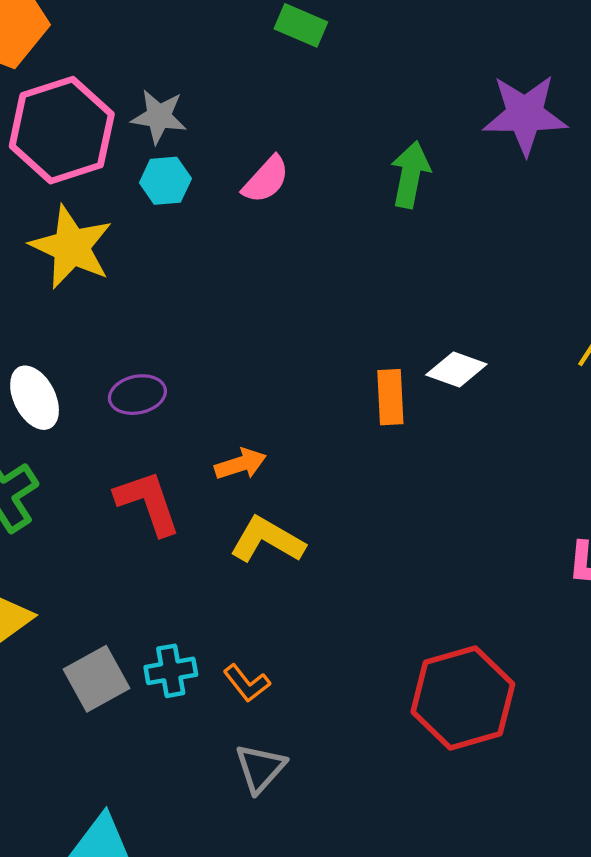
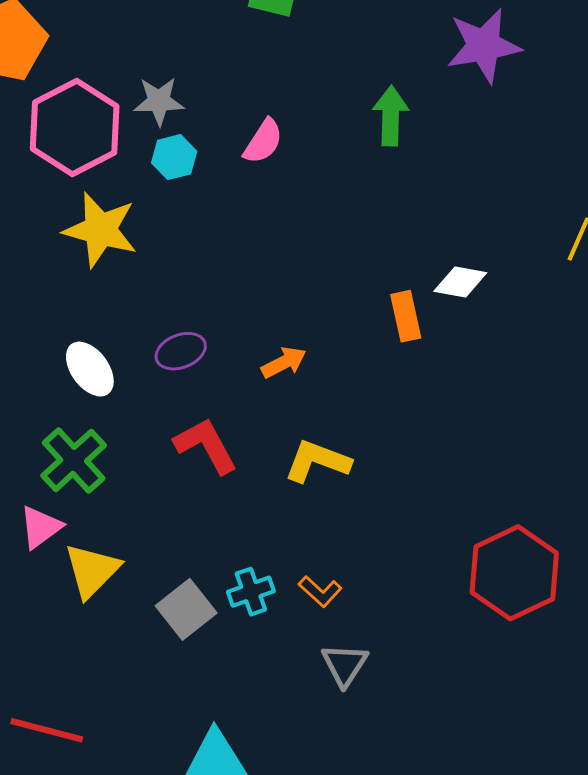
orange arrow: (241, 464) -> (284, 362), moved

